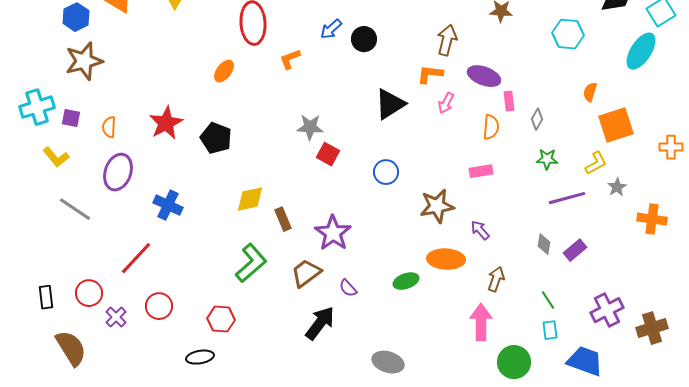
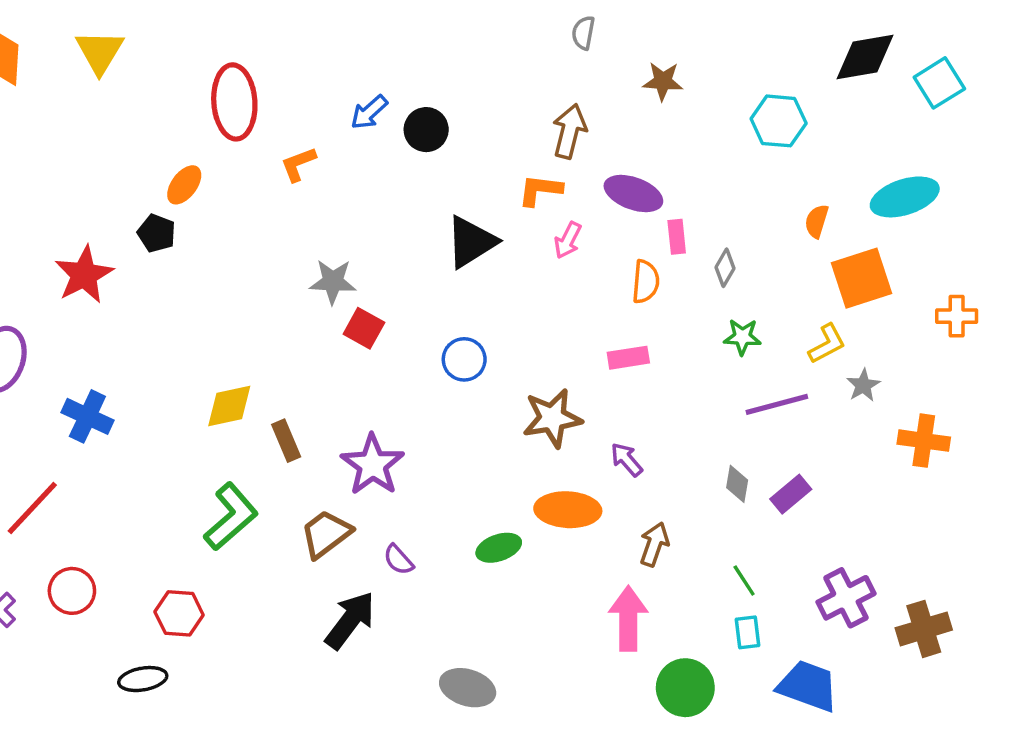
cyan ellipse: (641, 51) -> (905, 197), moved, turned 39
black pentagon: (216, 138) -> (157, 233), moved, size x0.7

